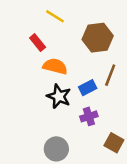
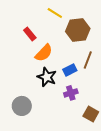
yellow line: (55, 16) -> (55, 13), moved
orange semicircle: (55, 66) -> (44, 53), turned 120
gray circle: (56, 149) -> (22, 106), moved

